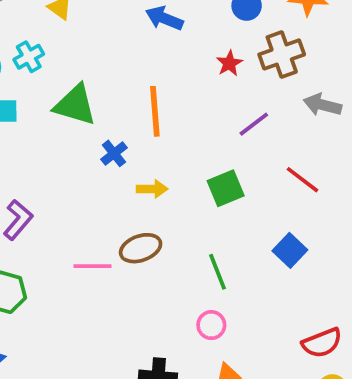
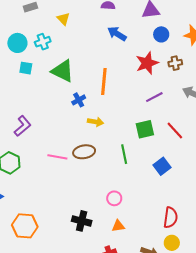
brown cross: (282, 54) -> (175, 63), size x0.6
red star: (229, 63) -> (147, 63), size x1.6
green square: (226, 188) -> (145, 129), moved
green line: (218, 272) -> (124, 154), moved
red semicircle: (322, 343) -> (171, 218), turned -70

